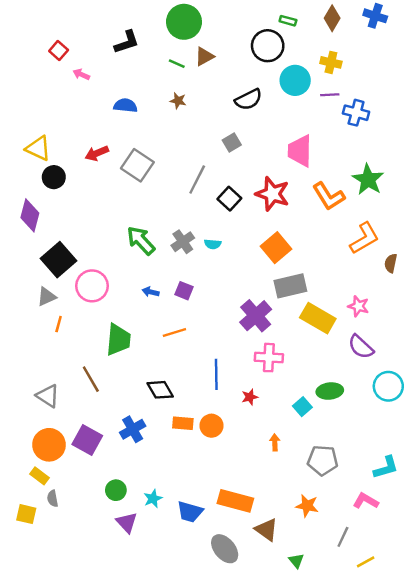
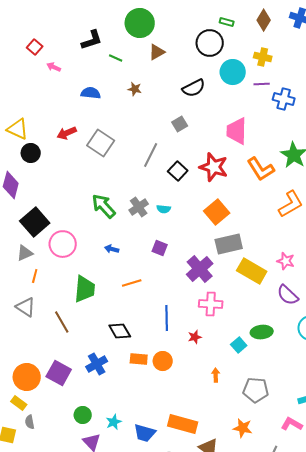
green line: (177, 64) -> (116, 58), moved
purple square: (184, 291) -> (160, 248), moved
gray triangle: (48, 396) -> (26, 307), moved

